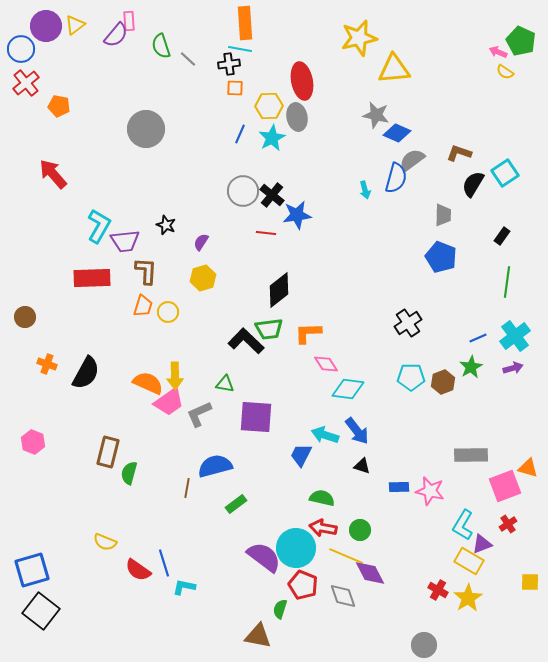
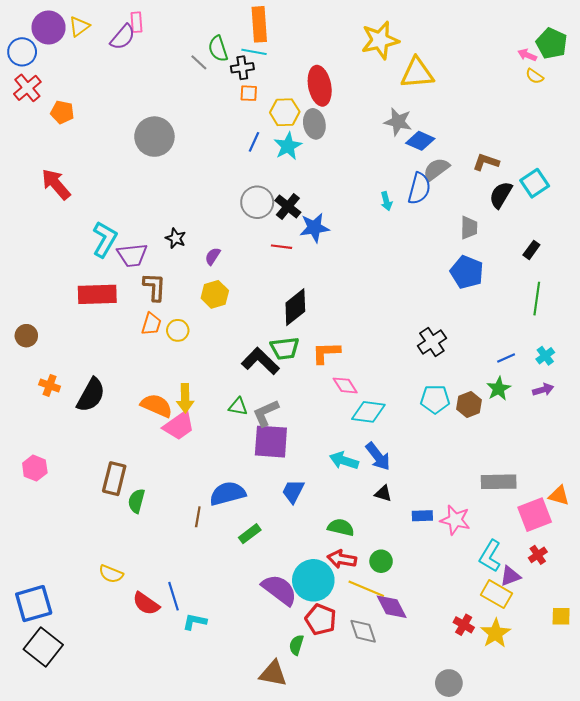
green semicircle: (161, 46) -> (218, 49), moved
cyan cross: (515, 336) -> (545, 356), size x0.6
gray L-shape: (199, 414) -> (266, 413), moved
blue trapezoid: (301, 455) -> (293, 491), moved

